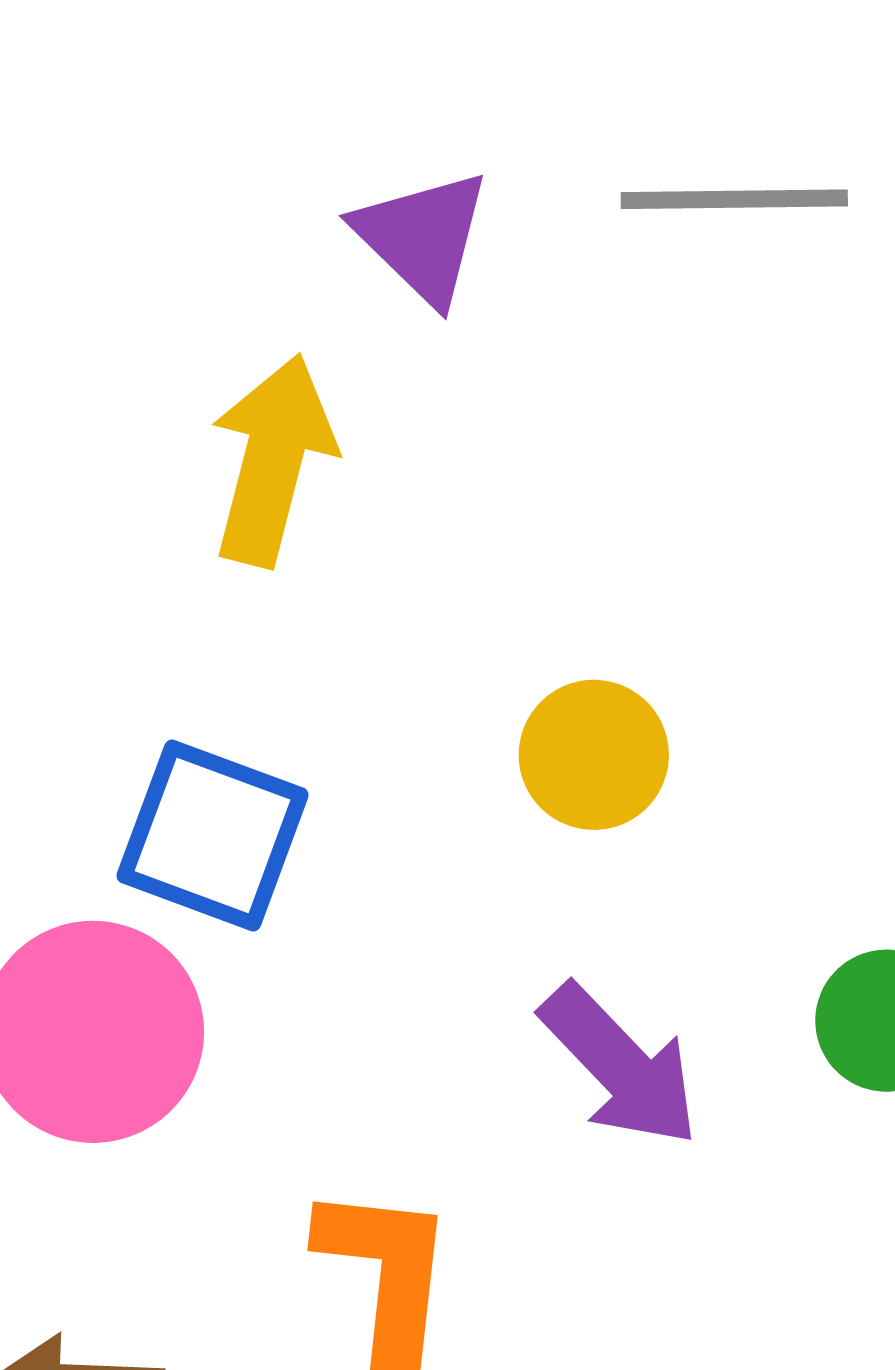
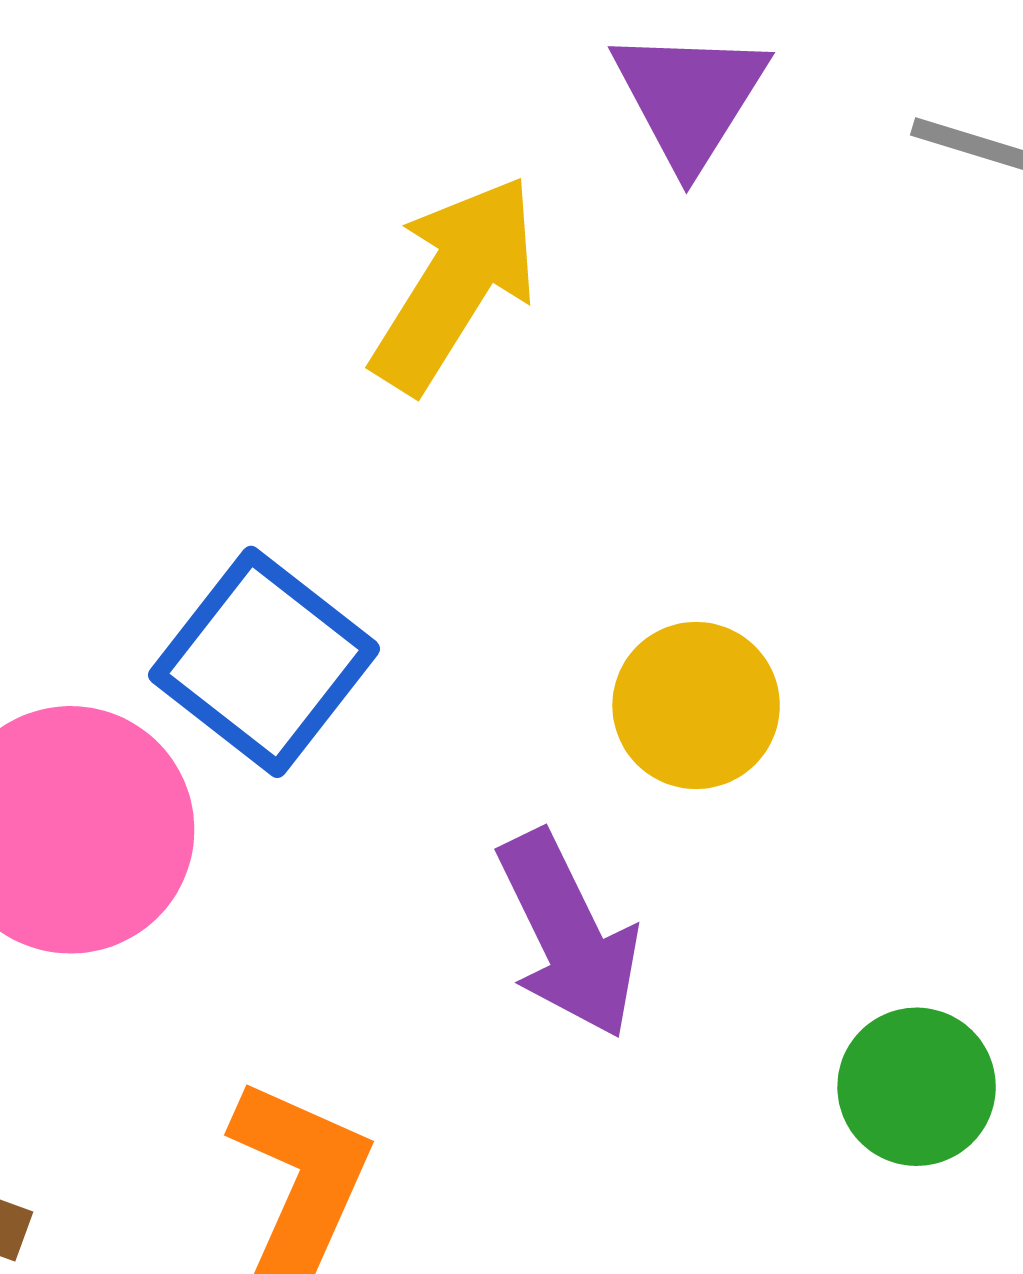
purple arrow: (620, 1065) -> (568, 935), moved

